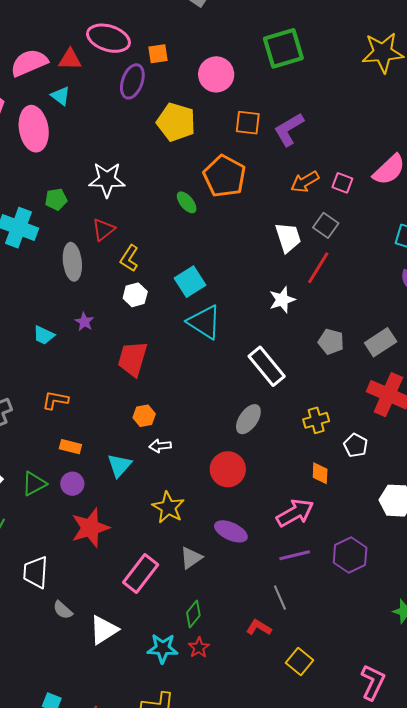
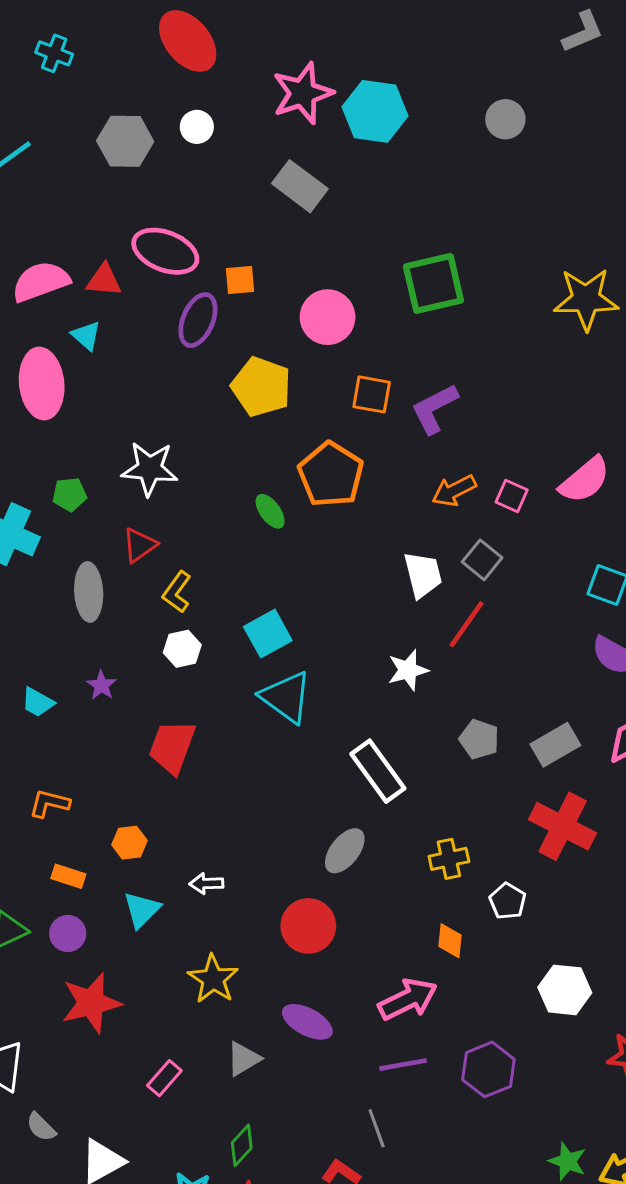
orange hexagon: (144, 416) -> (129, 843), moved
pink rectangle: (141, 574) -> (164, 1078), size x0.6

